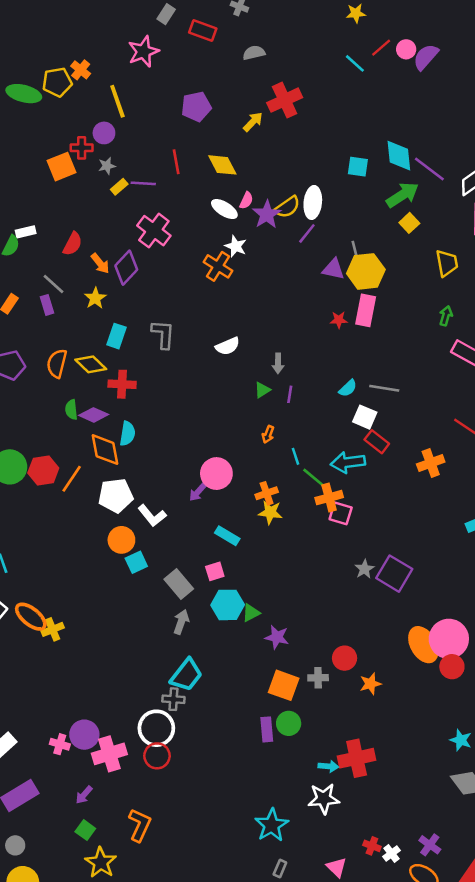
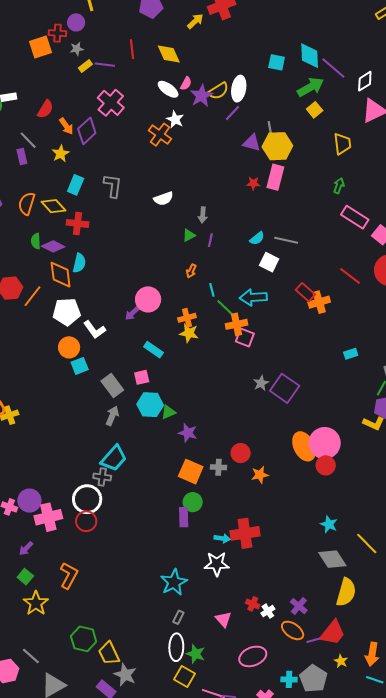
red rectangle: (377, 442) -> (305, 292), moved
purple rectangle: (267, 729) -> (184, 517), moved

